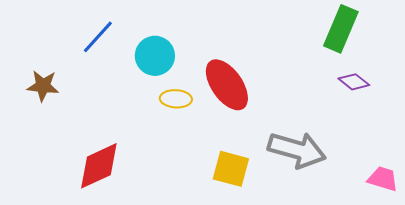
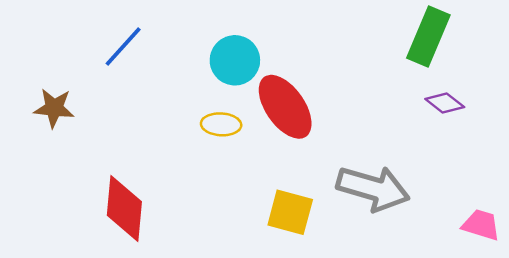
cyan circle: (155, 56) -> (235, 60), moved
red diamond: (99, 166) -> (124, 209), turned -60

